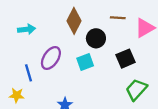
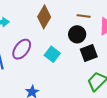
black circle: (96, 38) -> (77, 34), moved
cyan square: (85, 62) -> (52, 54), turned -35

